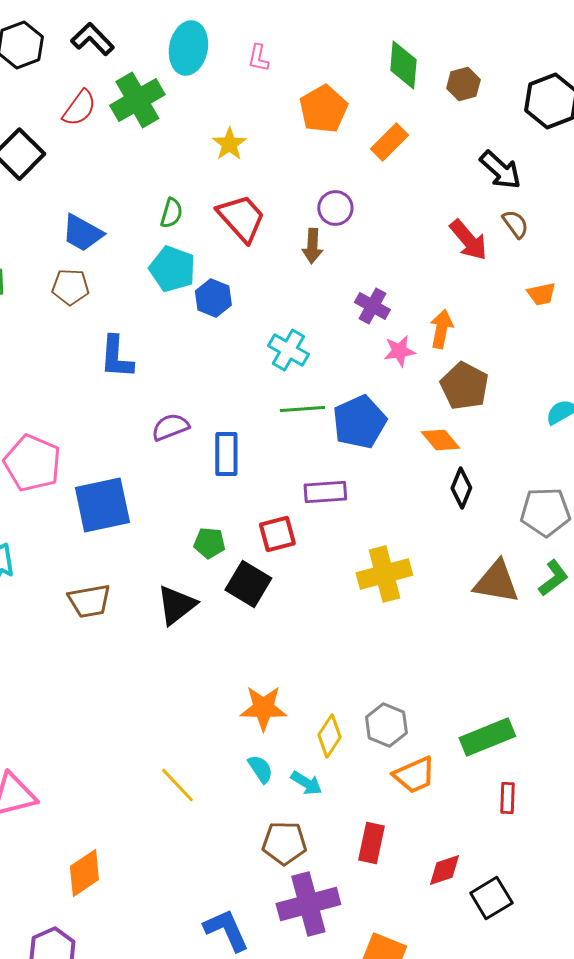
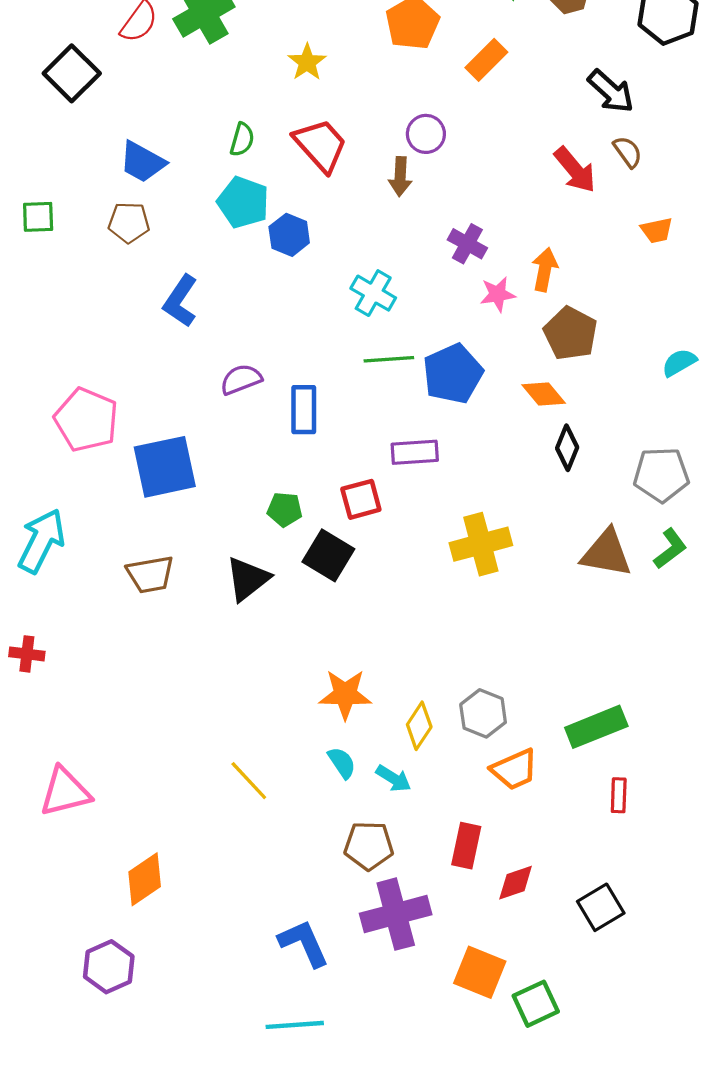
blue L-shape: (116, 357) -> (180, 301), turned 30
red diamond: (444, 870) -> (516, 883), moved

